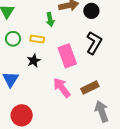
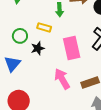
green circle: (13, 39) -> (20, 36), moved

